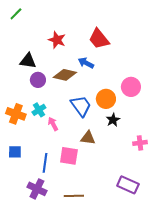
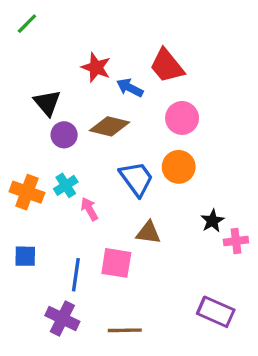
black triangle: (28, 61) -> (47, 103), turned 42
blue arrow: (86, 63) -> (130, 88), moved
pink circle: (131, 87) -> (182, 118), moved
black star: (113, 120) -> (212, 221), moved

